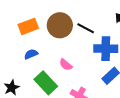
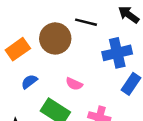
black line: (86, 28) -> (86, 22), moved

